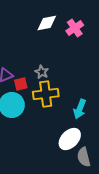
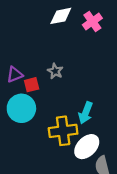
yellow cross: (46, 94) -> (63, 131), moved
cyan arrow: (80, 109) -> (86, 113), moved

